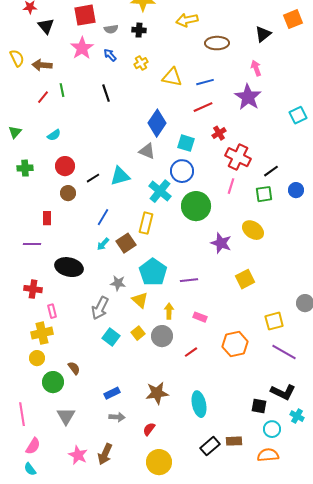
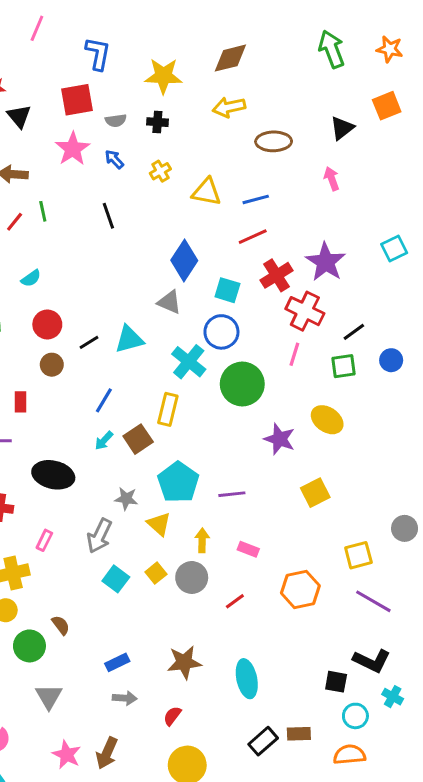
purple star: (248, 97) -> (326, 262), moved
red cross: (219, 133) -> (277, 275), size x1.5
pink rectangle: (52, 311) -> (44, 540), moved, turned 40

